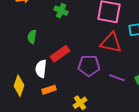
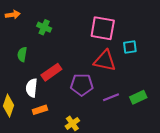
green cross: (61, 11) -> (44, 27), moved
purple line: (117, 78) -> (111, 97), turned -42

